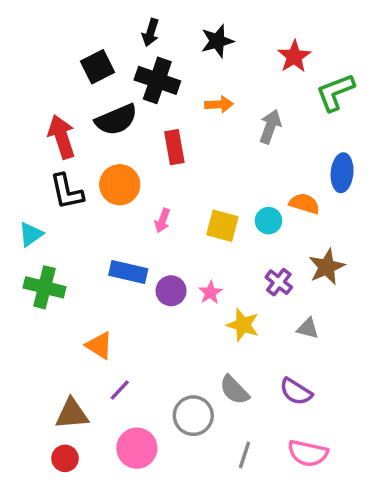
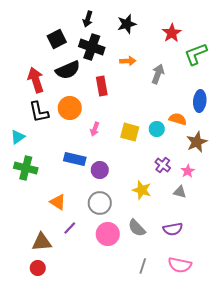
brown star: (327, 267) -> (197, 142), moved
pink star: (210, 292) -> (188, 171), moved
purple semicircle: (296, 392) -> (173, 229), turned -42
gray circle: (193, 416) -> (100, 203), moved
pink circle: (137, 448) -> (108, 234), moved

